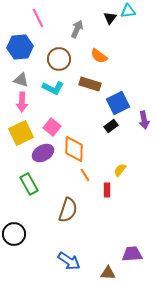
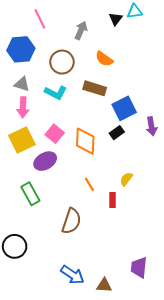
orange diamond: (74, 149) -> (85, 141), moved
purple trapezoid: (132, 254) -> (139, 267), turned -80
brown triangle: (108, 273) -> (104, 285), moved

